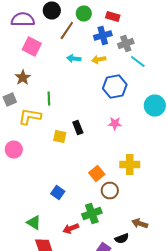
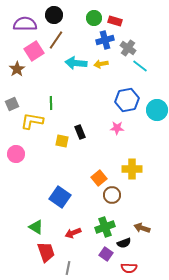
green circle: (84, 14) -> (94, 18), moved
brown line: (67, 30) -> (56, 40), moved
gray cross: (126, 44) -> (128, 48), turned -35
pink square: (32, 46) -> (34, 51), turned 30
cyan arrow: (74, 58) -> (76, 63), size x1.5
brown star: (23, 78) -> (17, 69), moved
blue hexagon: (115, 86) -> (127, 100), moved
blue square: (58, 192) -> (60, 197), size x1.5
green cross: (92, 214) -> (105, 227), moved

